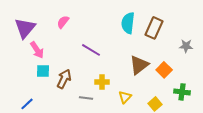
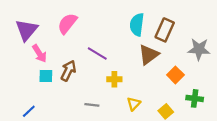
pink semicircle: (63, 22) -> (67, 24), size x1.5
gray star: (186, 46) -> (199, 49), size x1.5
brown triangle: (139, 65) -> (149, 55), moved
brown arrow: (64, 79) -> (68, 71), moved
yellow cross: (102, 82) -> (114, 79), moved

